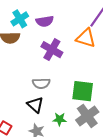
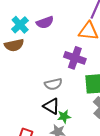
purple cross: (52, 50) -> (75, 58), moved
green star: (60, 119) -> (64, 117), moved

